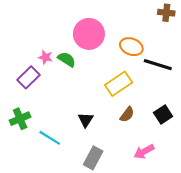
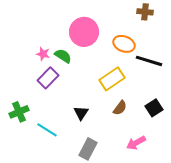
brown cross: (166, 13) -> (145, 12), moved
purple rectangle: (28, 77) -> (48, 78), moved

